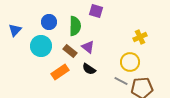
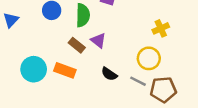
cyan circle: (41, 46) -> (34, 69), moved
black semicircle: (89, 69) -> (109, 74), moved
orange rectangle: (60, 72) -> (65, 70), turned 54

